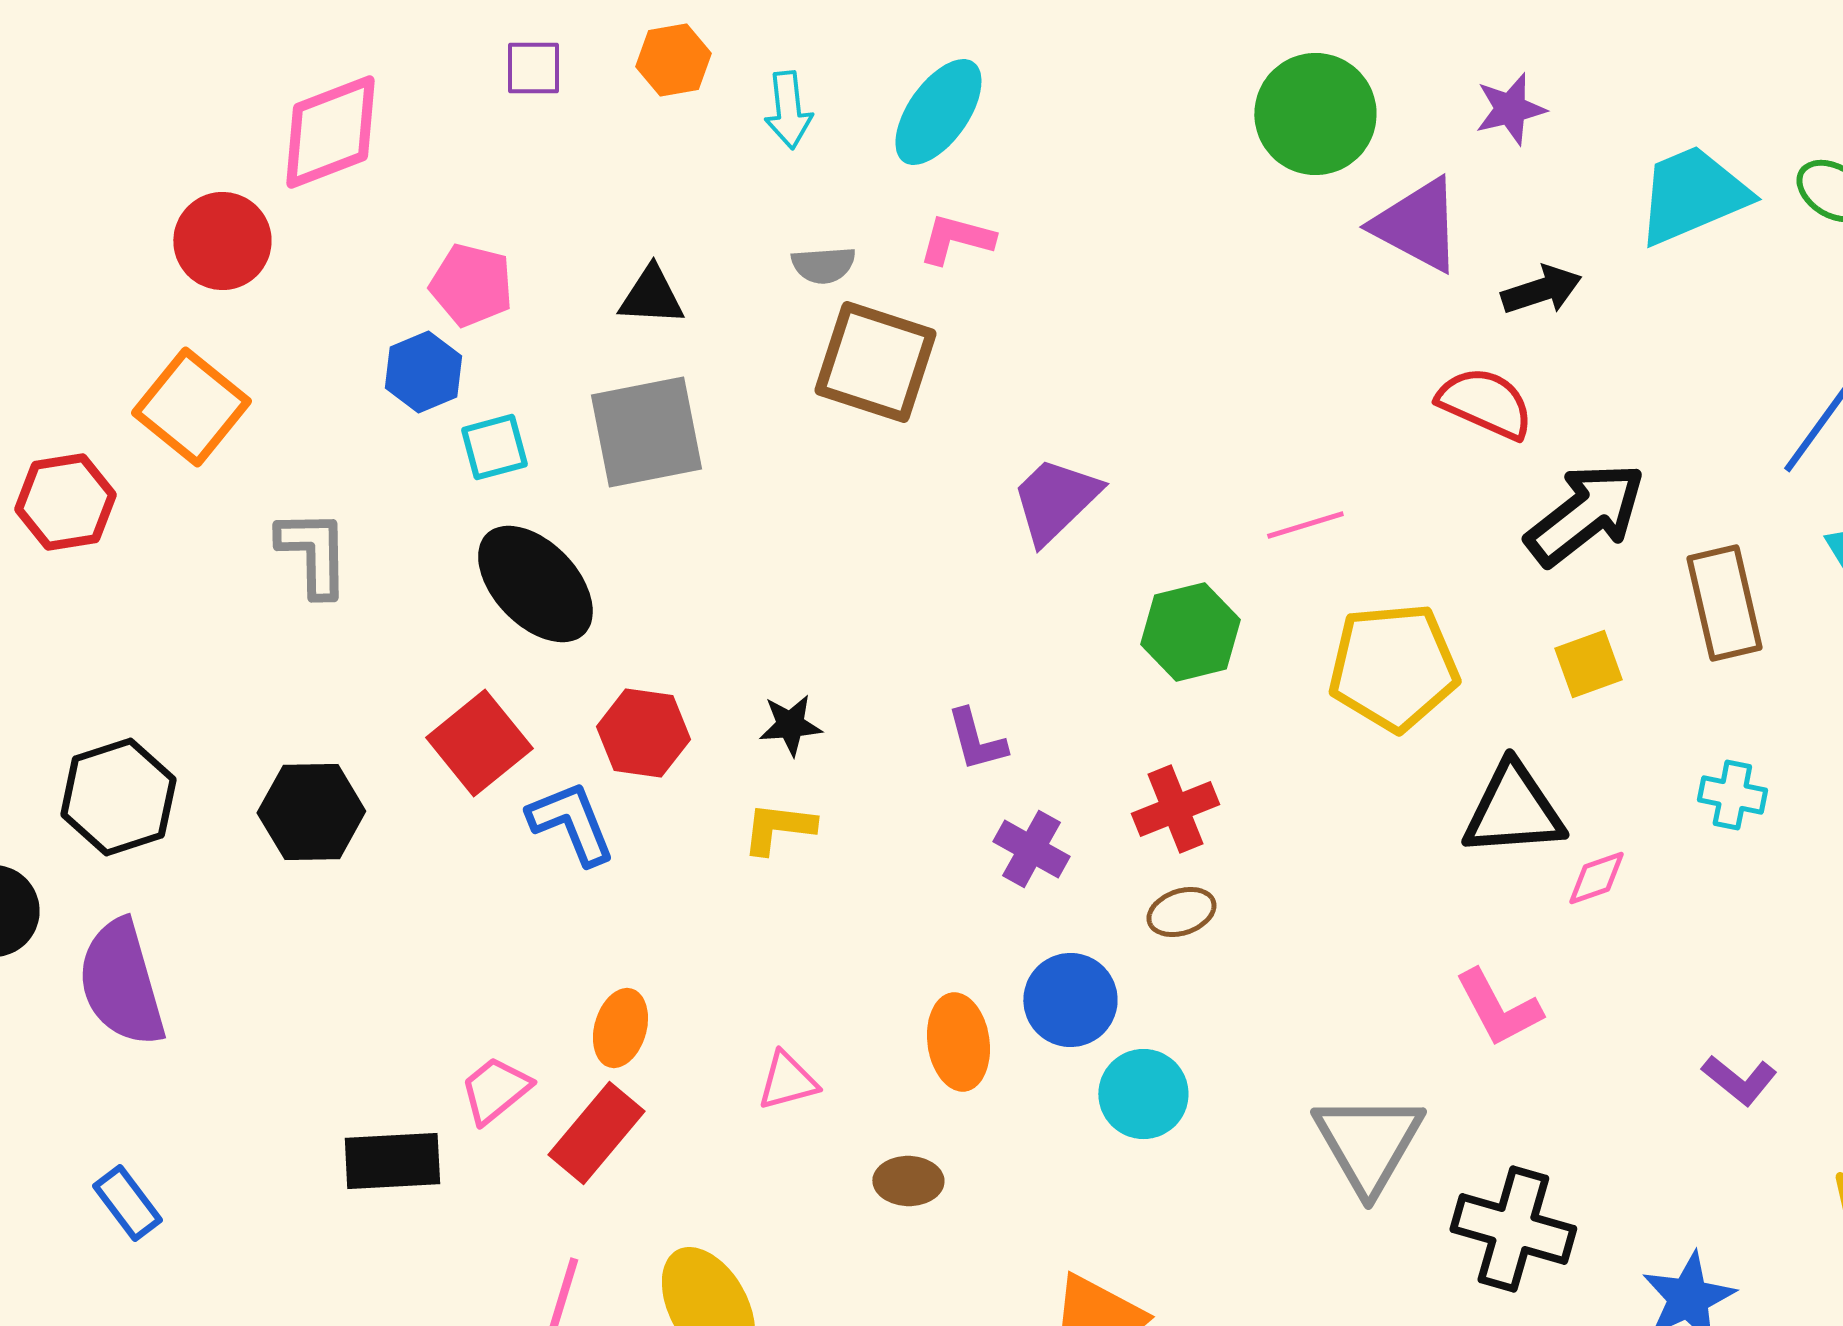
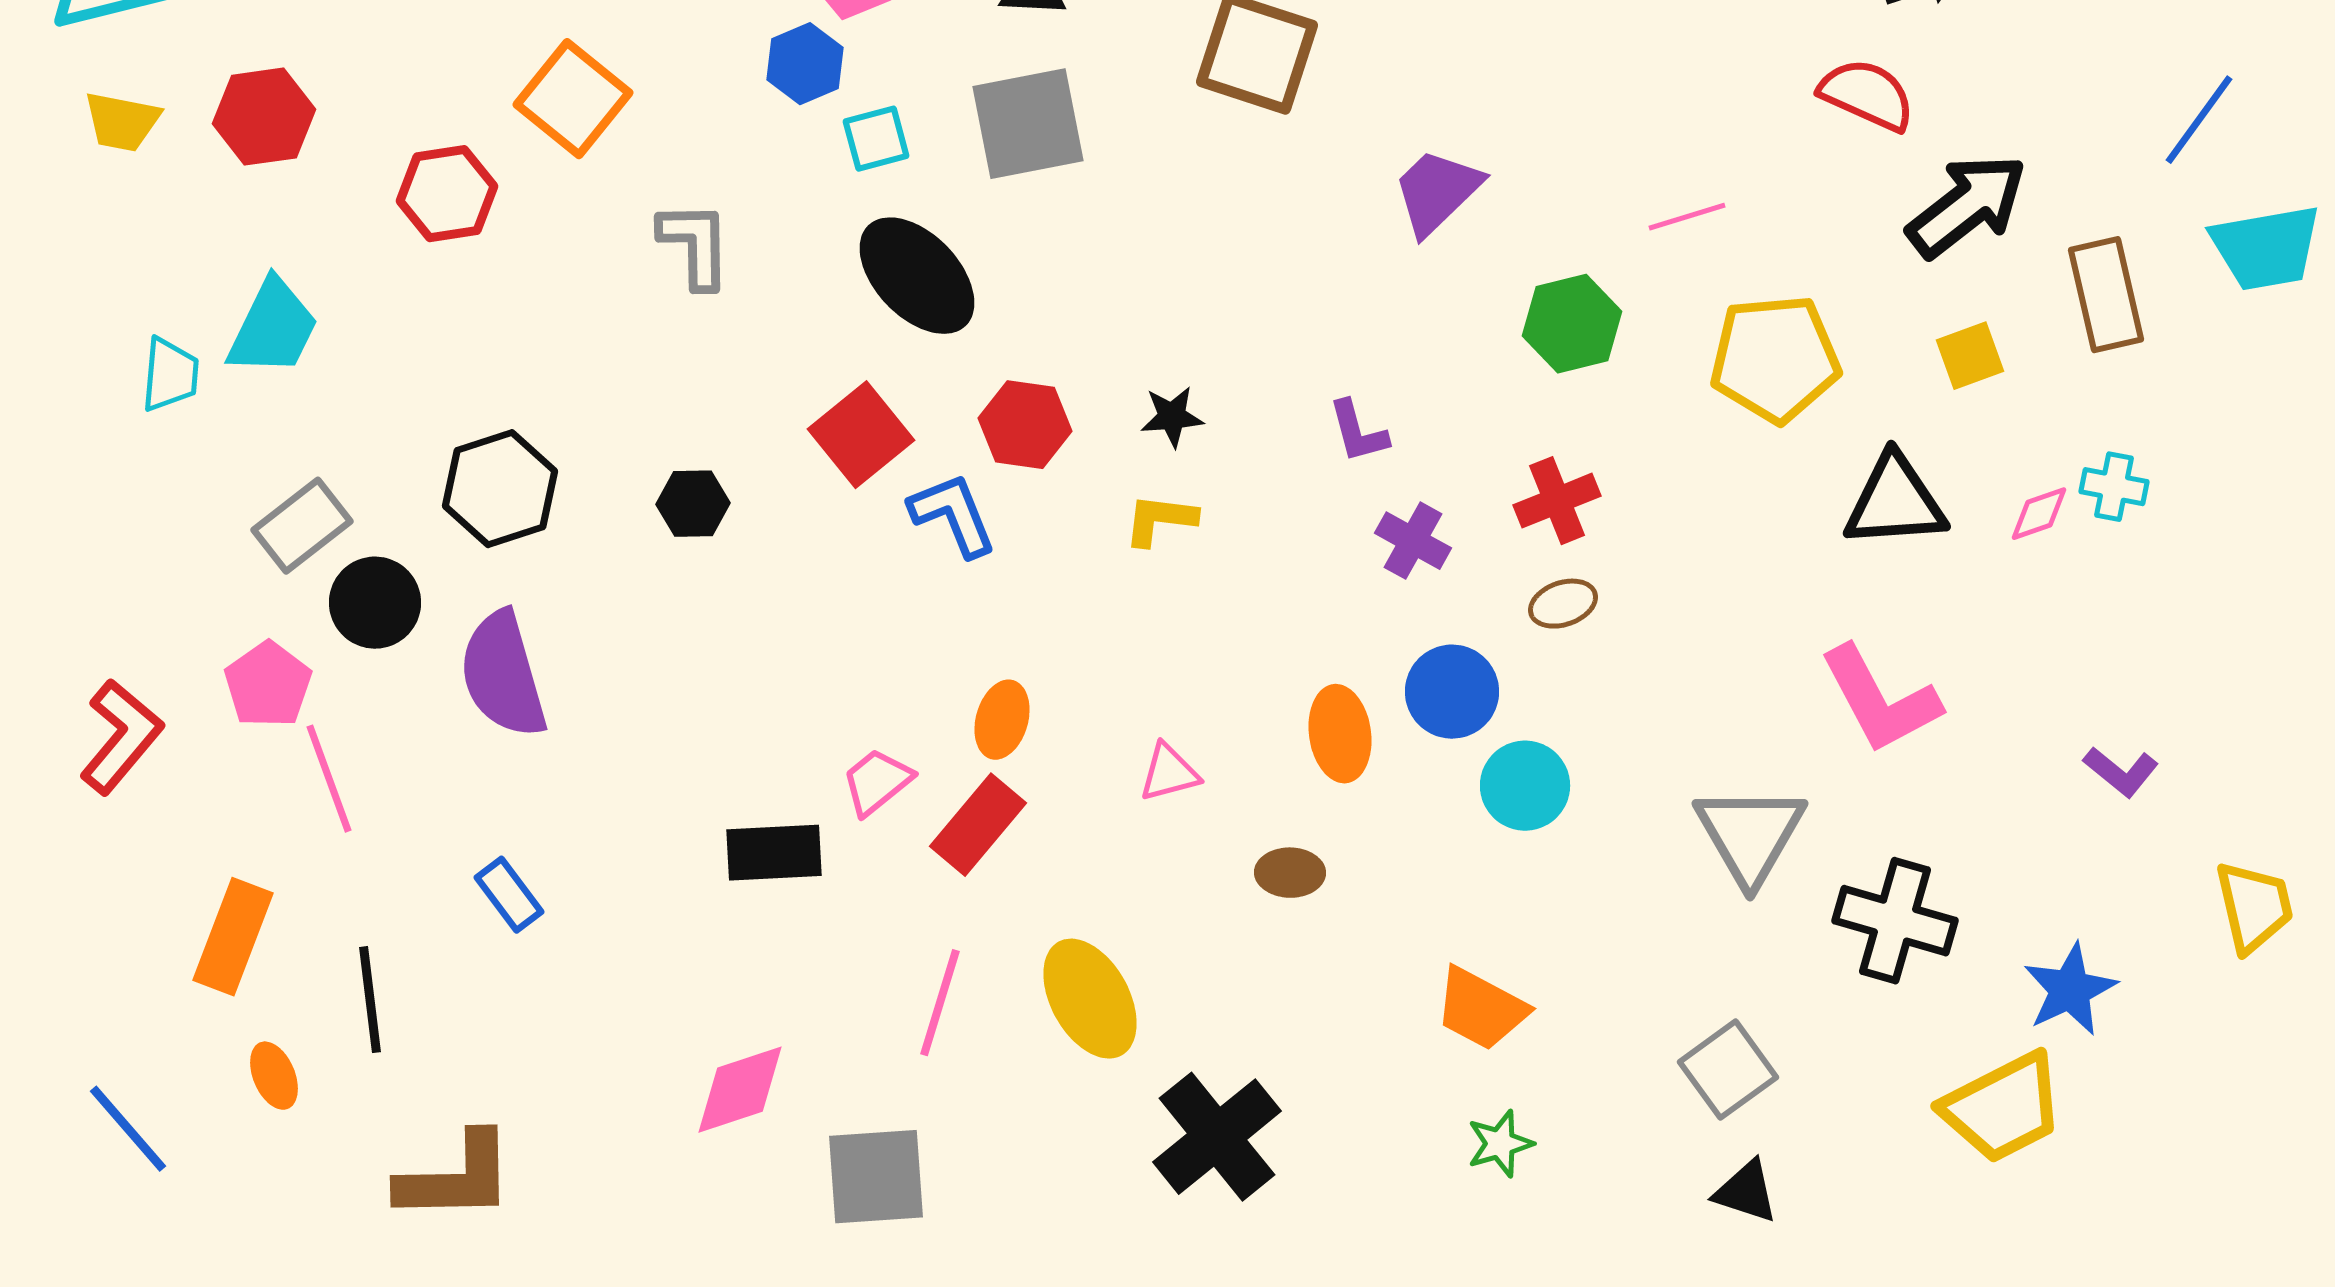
black hexagon: (311, 812) -> (693, 504), size x0.7
pink diamond: (1596, 878) -> (2039, 514), moved
pink L-shape: (1498, 1008) -> (1880, 700), size x1.4

